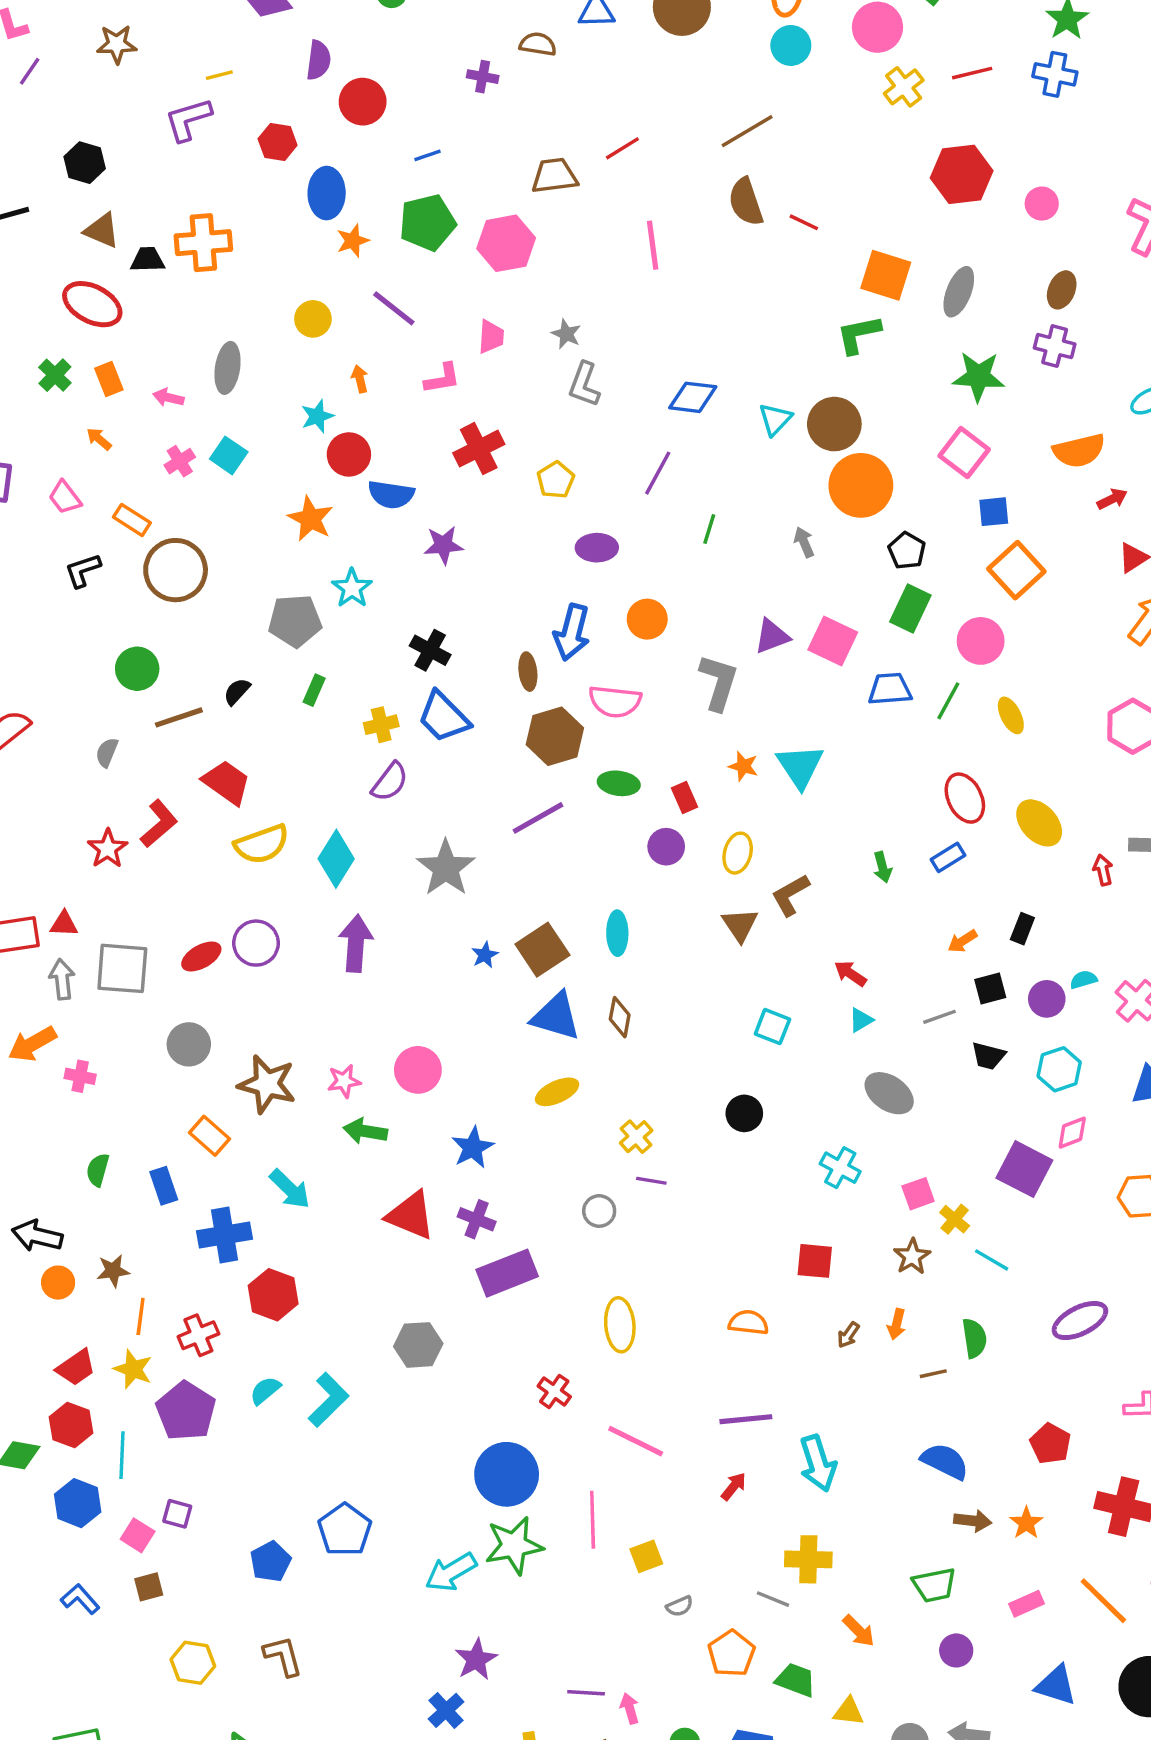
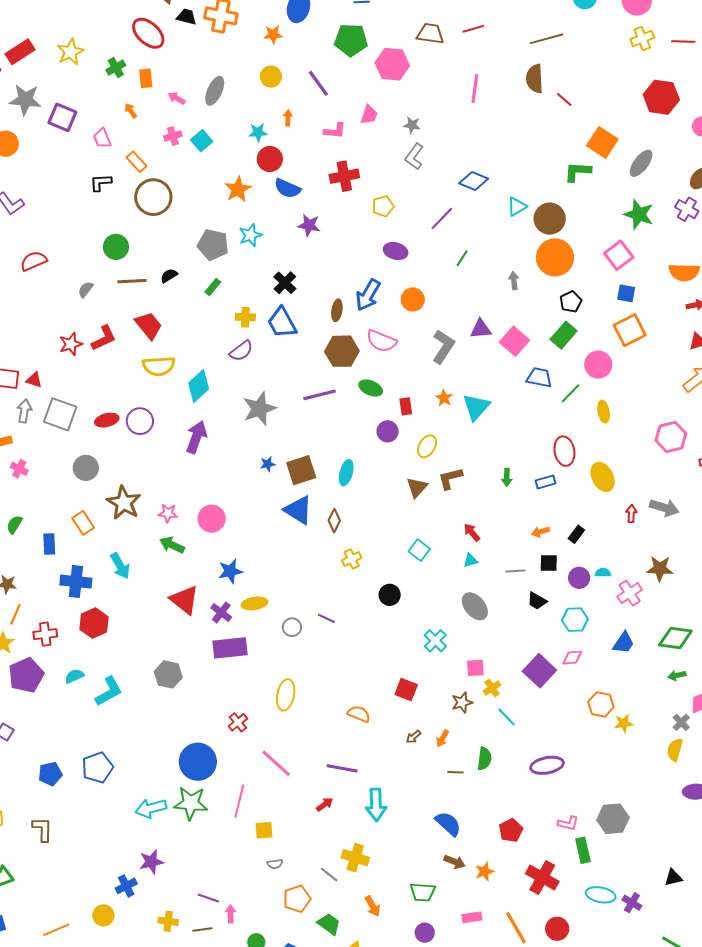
orange star: (353, 241) -> (273, 34), moved
gray star: (566, 334) -> (412, 125), turned -30
yellow ellipse: (557, 1092) -> (255, 603), moved
yellow cross: (636, 1137) -> (352, 559), moved

